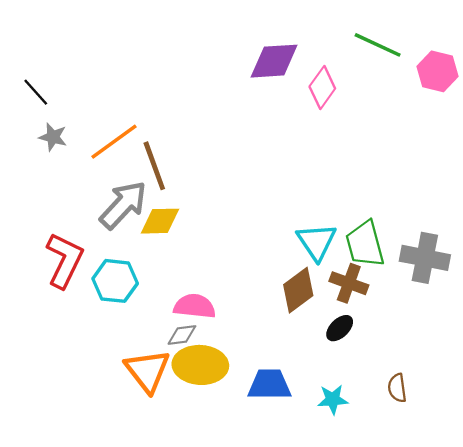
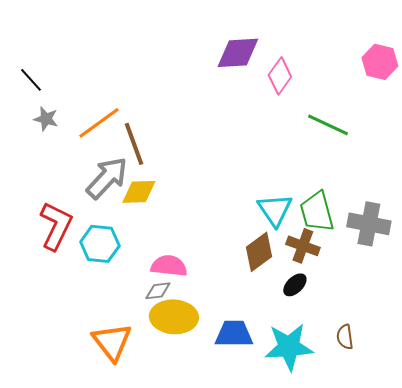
green line: (378, 45) -> (328, 125), moved
orange triangle: (147, 371) -> (112, 342), moved
cyan star: (333, 399) -> (289, 347), size x1.8

